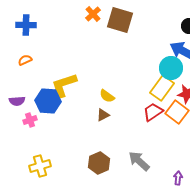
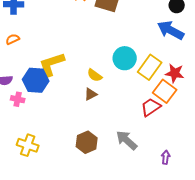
cyan circle: (171, 68) -> (125, 58), moved
red trapezoid: (153, 112) -> (151, 107), moved
pink cross: (30, 120) -> (18, 99), turned 32
yellow cross: (40, 166) -> (28, 145), turned 35

